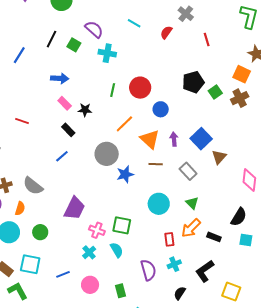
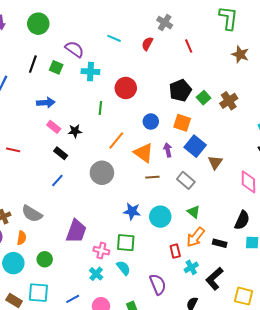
orange square: (242, 74) -> (182, 123), moved
red circle: (140, 88) -> (126, 88), moved
blue star: (125, 174) -> (132, 211), moved, turned 30
cyan cross: (174, 264) -> (191, 267), moved

